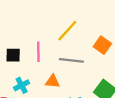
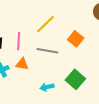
orange triangle: (53, 81) -> (22, 64), moved

